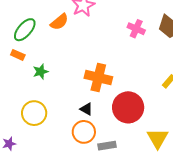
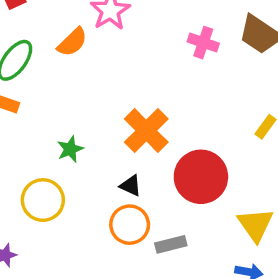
green star: (41, 72) -> (70, 149), moved
orange cross: (98, 77) -> (146, 131), turned 36

